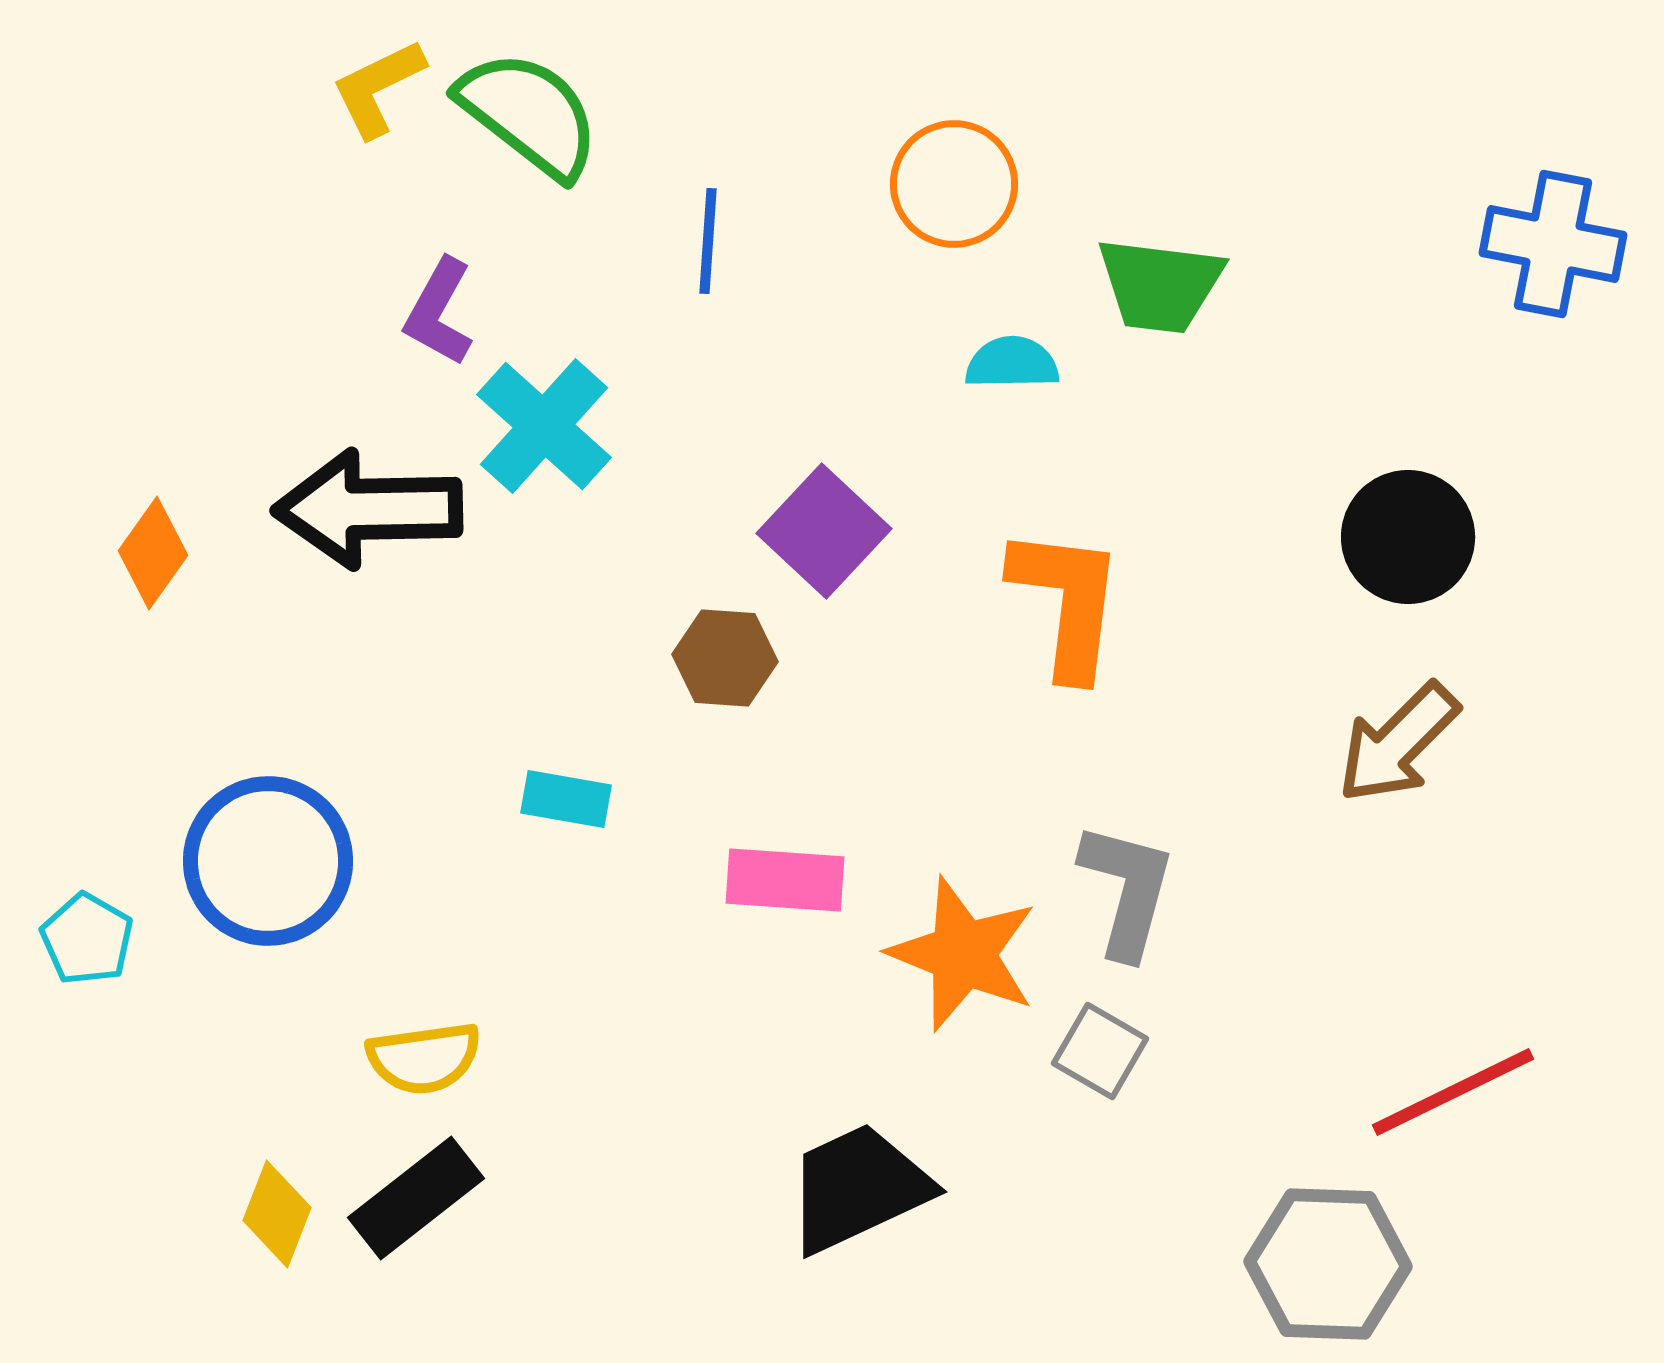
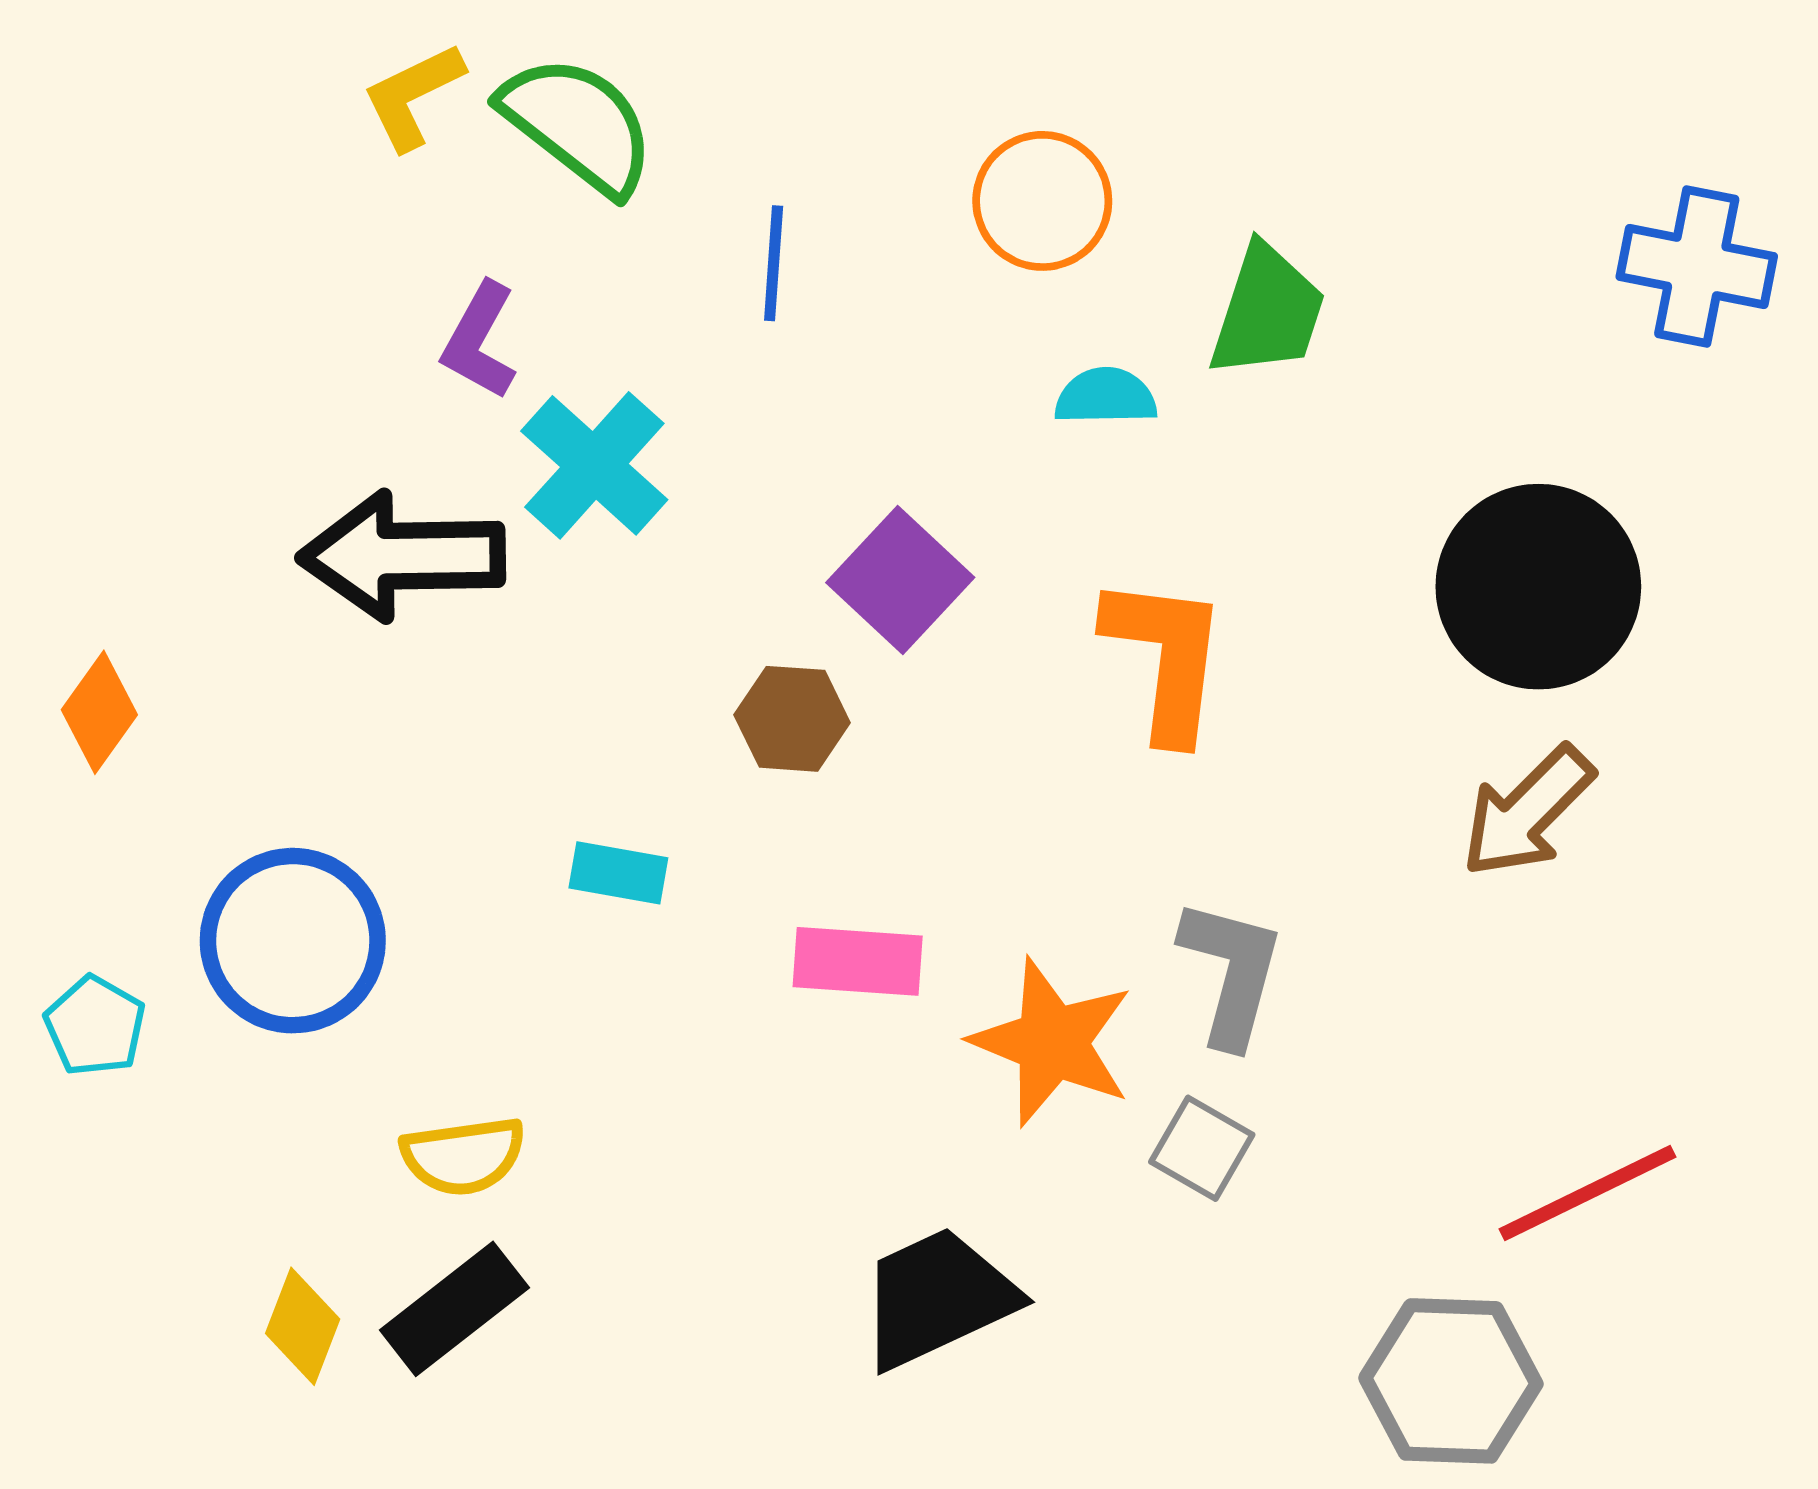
green trapezoid: (1160, 285) -> (1267, 311), turned -79
black circle: (1408, 537) -> (1538, 587), size x1.4
orange diamond: (153, 553) -> (99, 712), moved

